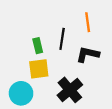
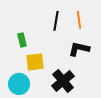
black line: (62, 39) -> (56, 21), moved
green rectangle: (38, 46) -> (22, 40), moved

